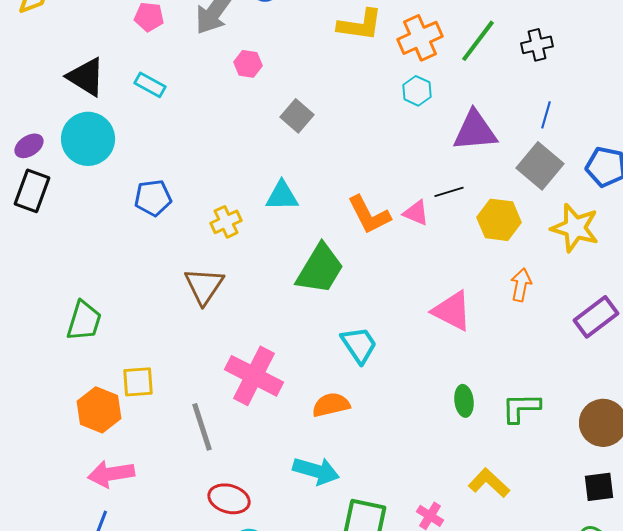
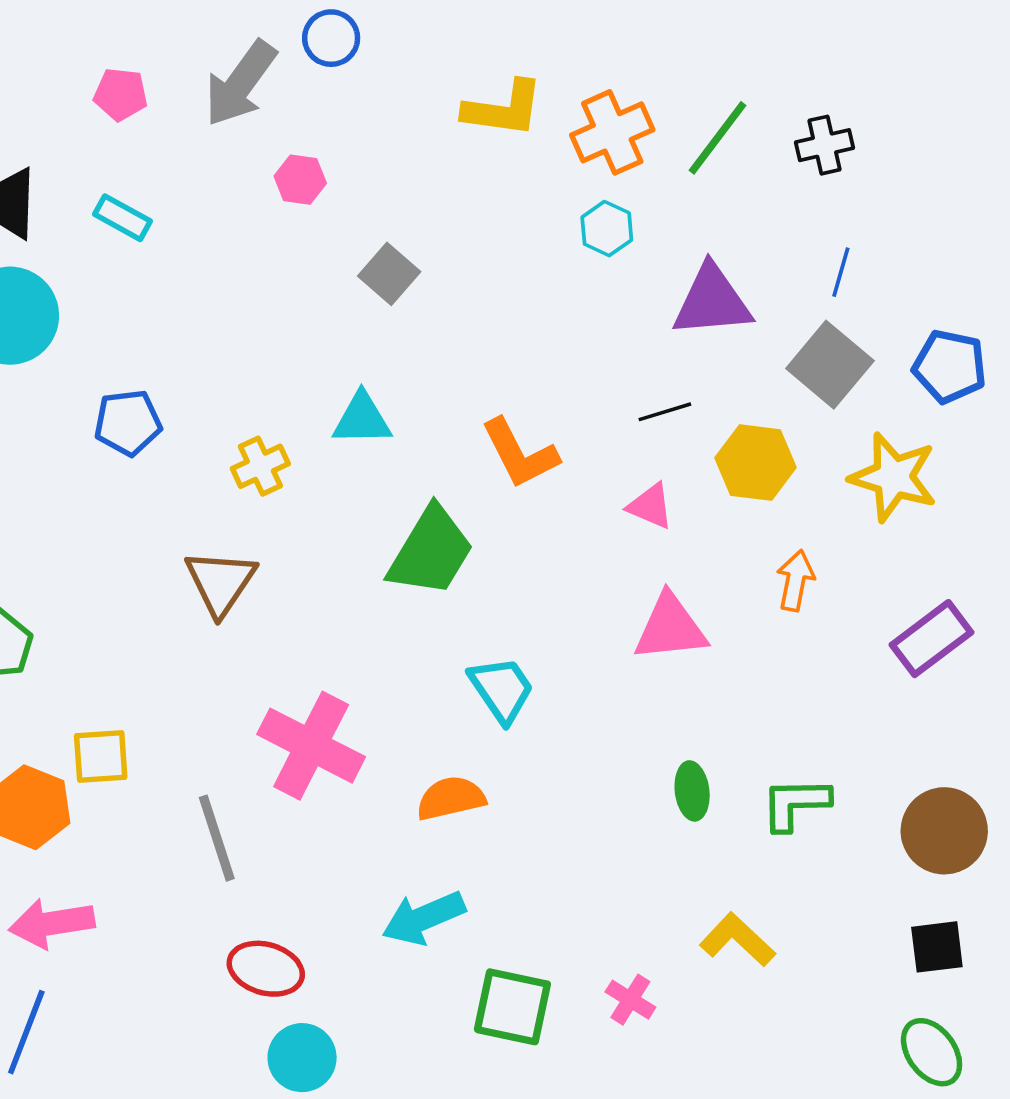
pink triangle: (416, 213) -> (650, 506), moved
pink triangle: (452, 311) -> (670, 628), turned -33
cyan arrow: (316, 471) -> (424, 918), turned 141

